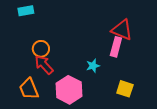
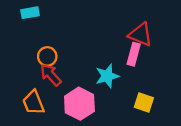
cyan star: (93, 66) -> (107, 76), size x1.5

